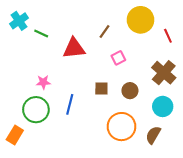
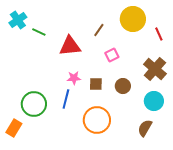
pink star: (43, 82) -> (74, 78), moved
orange circle: (121, 127) -> (97, 120), moved

